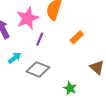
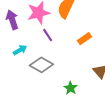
purple line: (40, 39) -> (48, 35), turned -64

